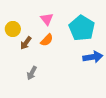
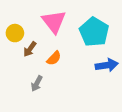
pink triangle: (47, 19) -> (54, 22), size x1.6
orange semicircle: (47, 40) -> (54, 58), moved

